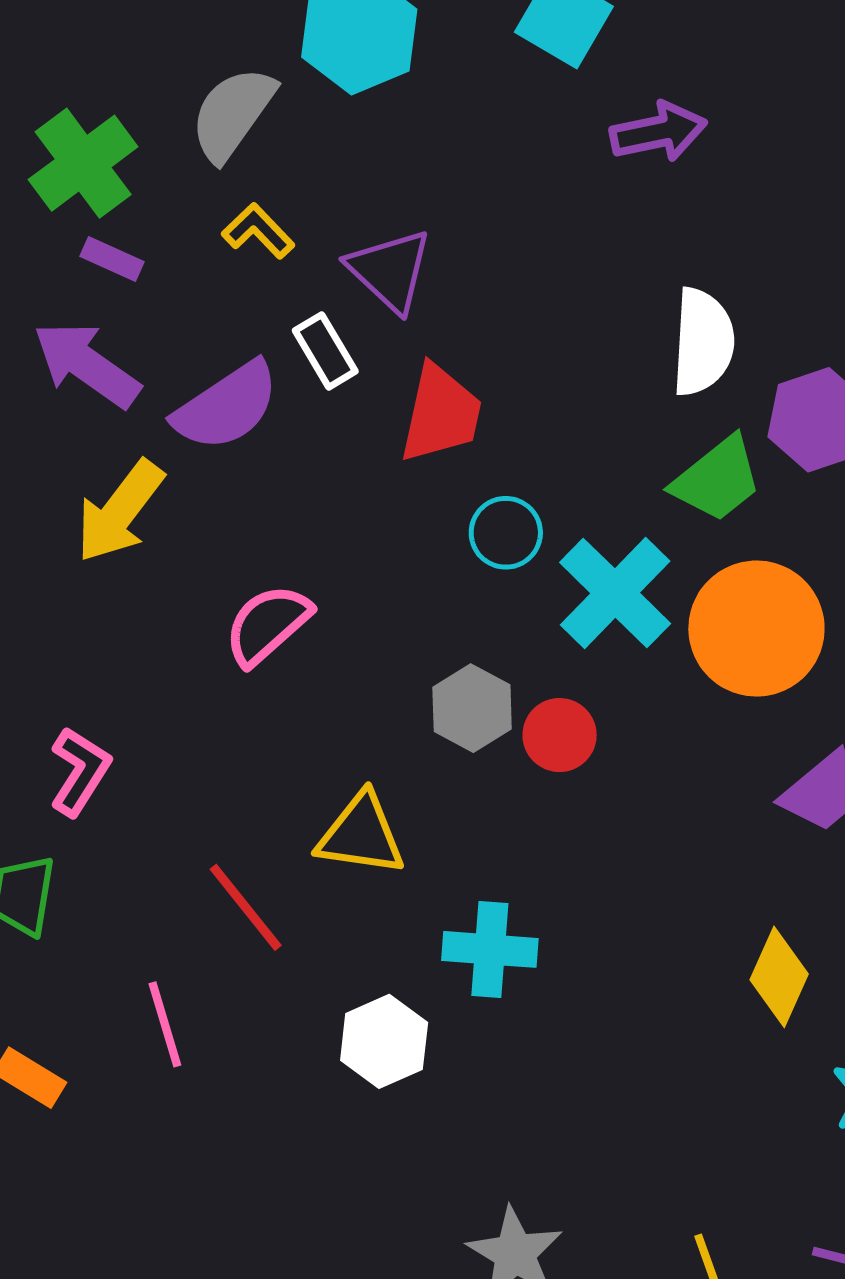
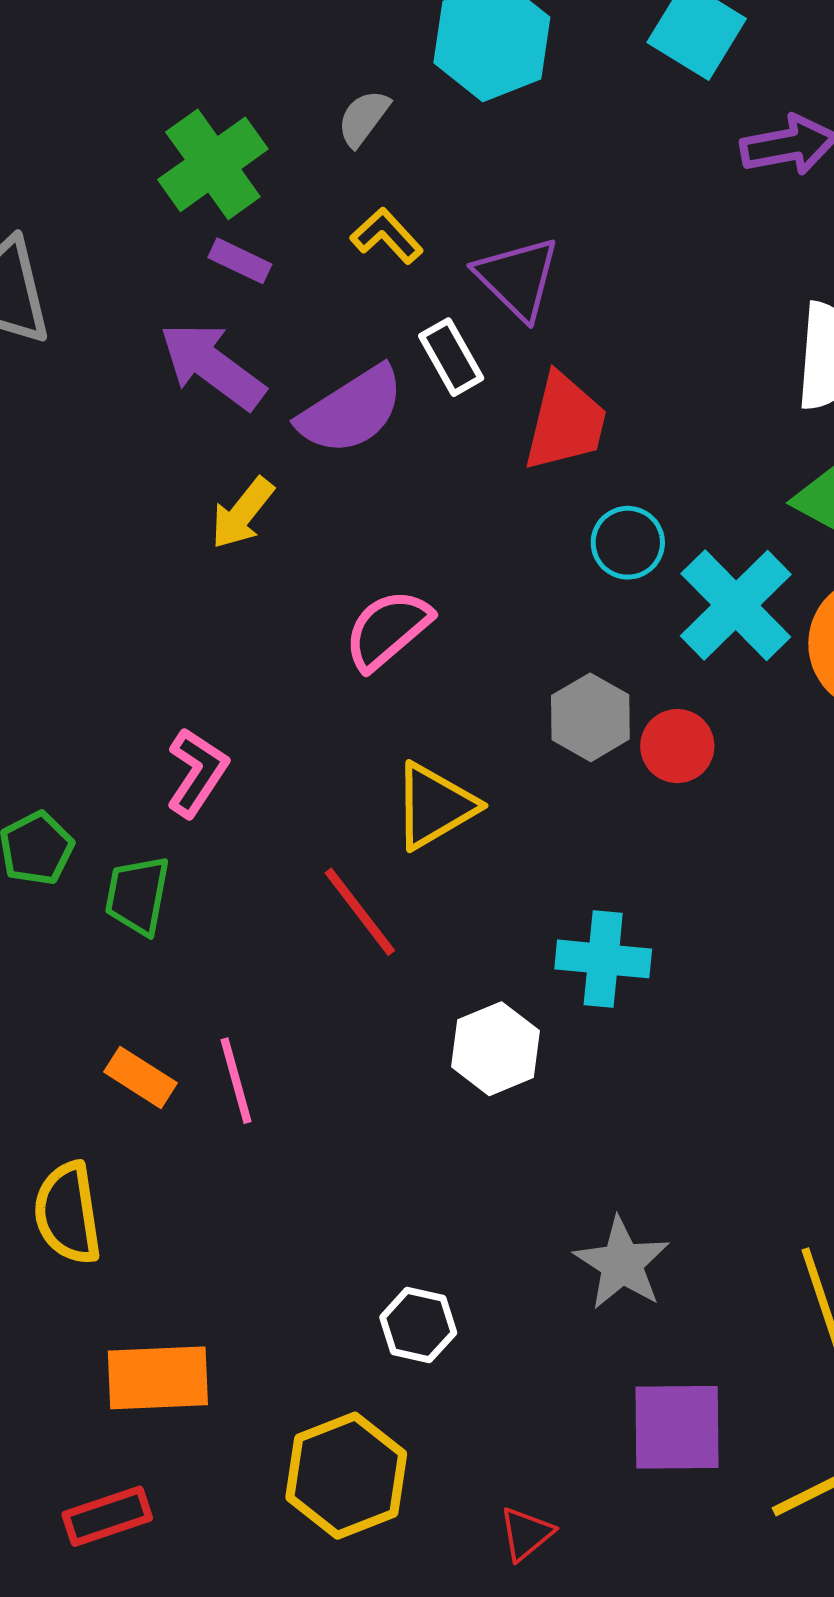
gray semicircle: (233, 114) -> (363, 118), size x0.6
yellow arrow: (120, 511) -> (242, 513), size x0.7
yellow triangle: (361, 835) -> (435, 806), moved, turned -40
pink line: (165, 1024) -> (236, 1081), moved

